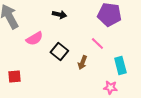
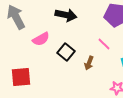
black arrow: (59, 15) -> (66, 15), size x1.5
red square: (14, 77) -> (21, 77), size x1.5

